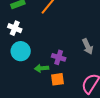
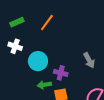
cyan circle: (21, 51) -> (38, 61), moved

